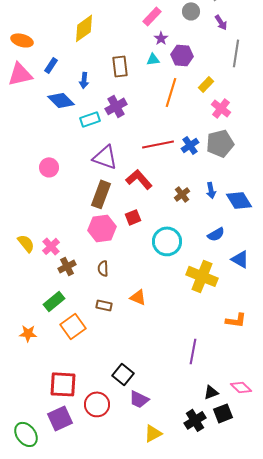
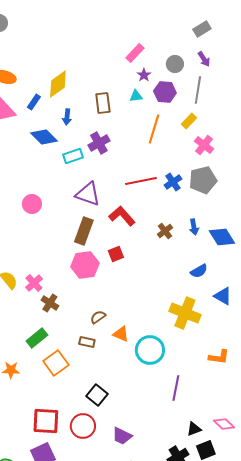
gray circle: (191, 11) -> (175, 64), moved
yellow diamond: (84, 28) -> (58, 84), moved
gray line: (236, 53) -> (198, 90), moved
cyan circle: (167, 241) -> (150, 350), moved
brown cross: (67, 266) -> (50, 303), turned -30
brown semicircle: (103, 268) -> (98, 317), moved, turned 56
black square: (123, 374) -> (97, 395), moved
red circle: (97, 404) -> (83, 426), moved

